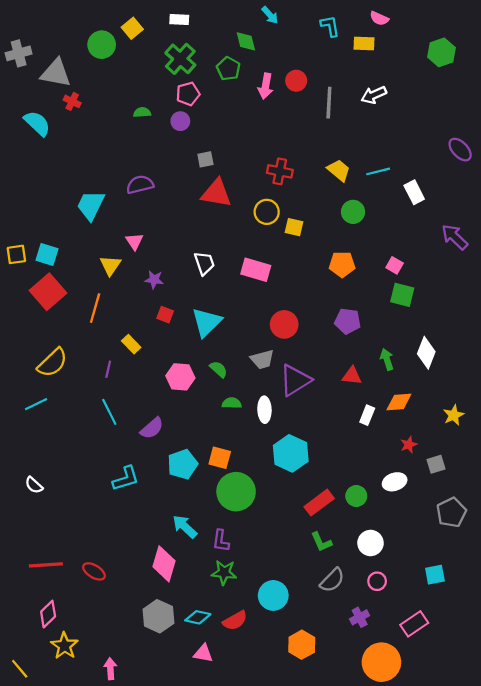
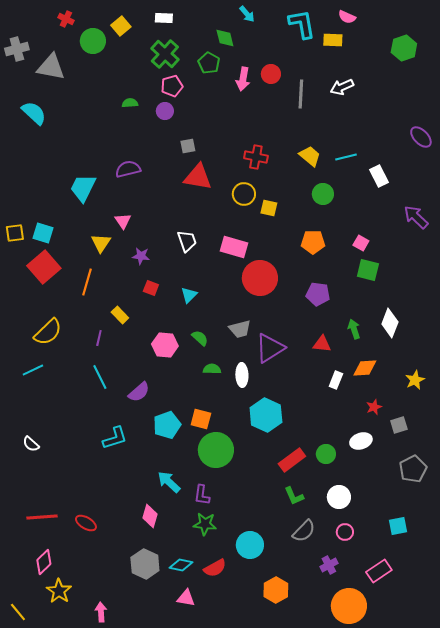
cyan L-shape: (330, 26) -> (302, 24), size x1.5
red cross: (72, 101) -> (66, 19), moved
cyan triangle: (207, 322) -> (189, 295), size x0.6
red circle: (284, 324) -> (260, 278), moved, size x1.4
pink diamond: (164, 564) -> (150, 516), size x0.7

